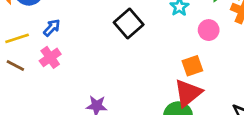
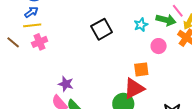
blue arrow: (52, 28) -> (31, 12), moved
yellow line: (17, 38) -> (32, 25), moved

